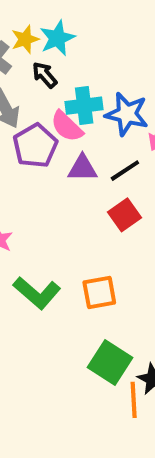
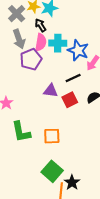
pink semicircle: (67, 126) -> (41, 42), moved, turned -132
purple triangle: (82, 168) -> (51, 91), moved
green L-shape: (37, 293) -> (21, 132), turned 30

